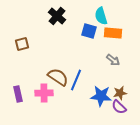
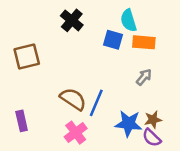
brown square: (22, 44) -> (27, 57), size x1.5
gray arrow: (113, 60) -> (144, 77), turned -88
pink cross: (44, 93) -> (76, 133), moved, turned -36

